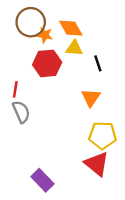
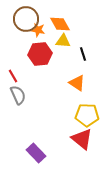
red line: (15, 89) -> (13, 76), turned -40
orange triangle: (91, 98) -> (77, 83), turned -30

